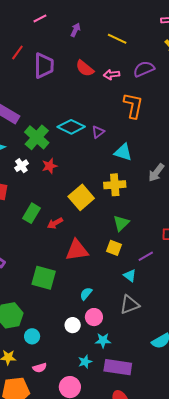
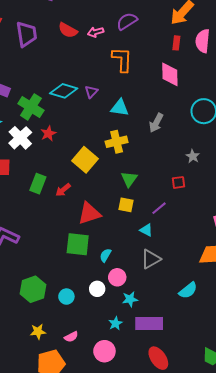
white cross: (21, 166) -> (20, 138), size x1.6
green square: (44, 278) -> (78, 244), moved
cyan circle: (32, 336) -> (66, 297), moved

